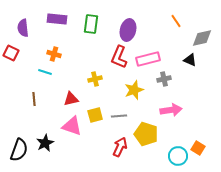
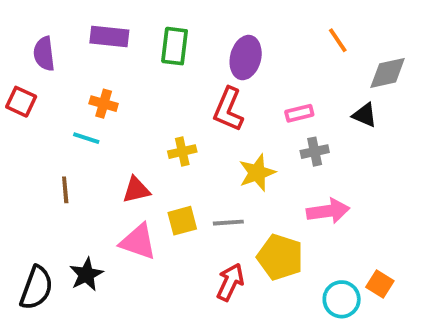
pink rectangle: (148, 59) -> (299, 113), moved, size x0.6

